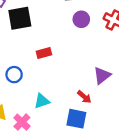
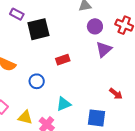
purple triangle: (102, 75) -> (104, 49), moved
red arrow: (84, 97) -> (116, 94), moved

